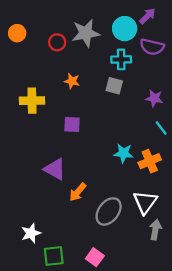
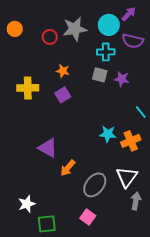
purple star: (154, 98) -> (122, 79), moved
purple square: (72, 125) -> (63, 95), moved, turned -35
pink square: (95, 257) -> (88, 217), moved

